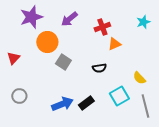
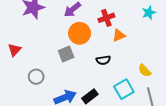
orange circle: (47, 42) -> (80, 33), moved
gray square: (63, 62) -> (66, 54), turned 35
gray circle: (19, 96) -> (36, 77), moved

